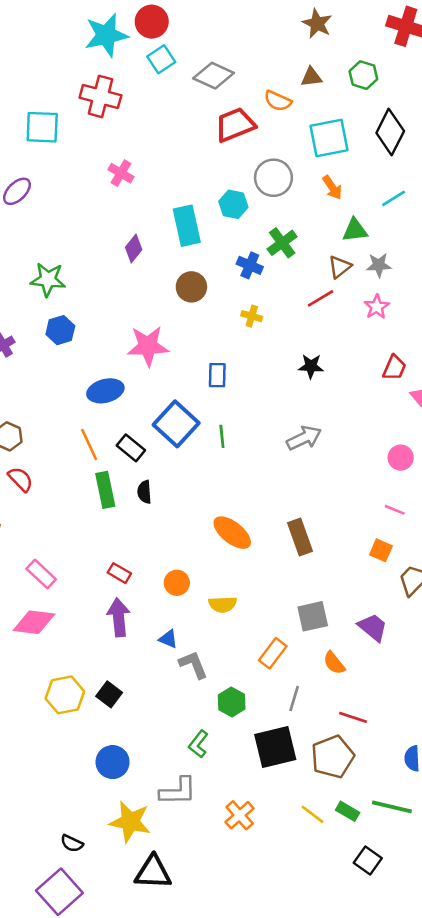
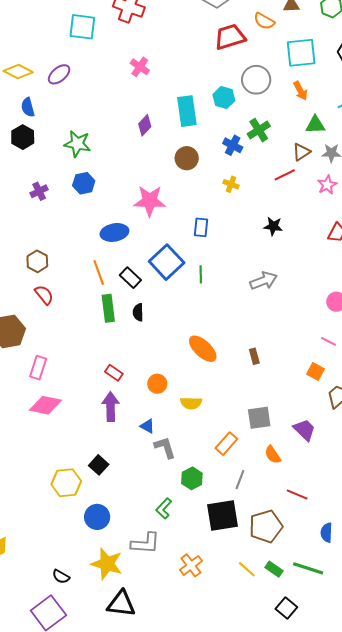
brown rectangle: (300, 537) -> (254, 356), size x0.6
pink rectangle: (41, 574) -> (38, 368), moved, turned 60
yellow hexagon: (65, 695) -> (66, 483), moved
red line: (353, 717) -> (297, 494), moved

